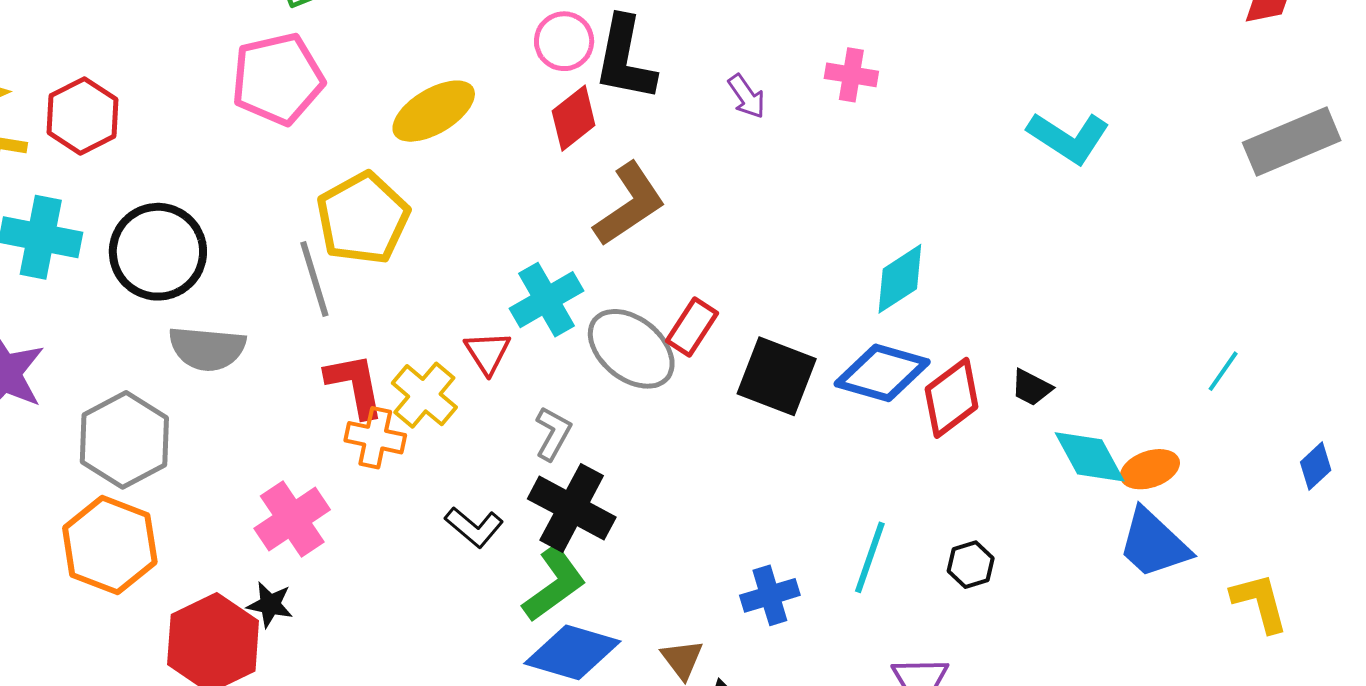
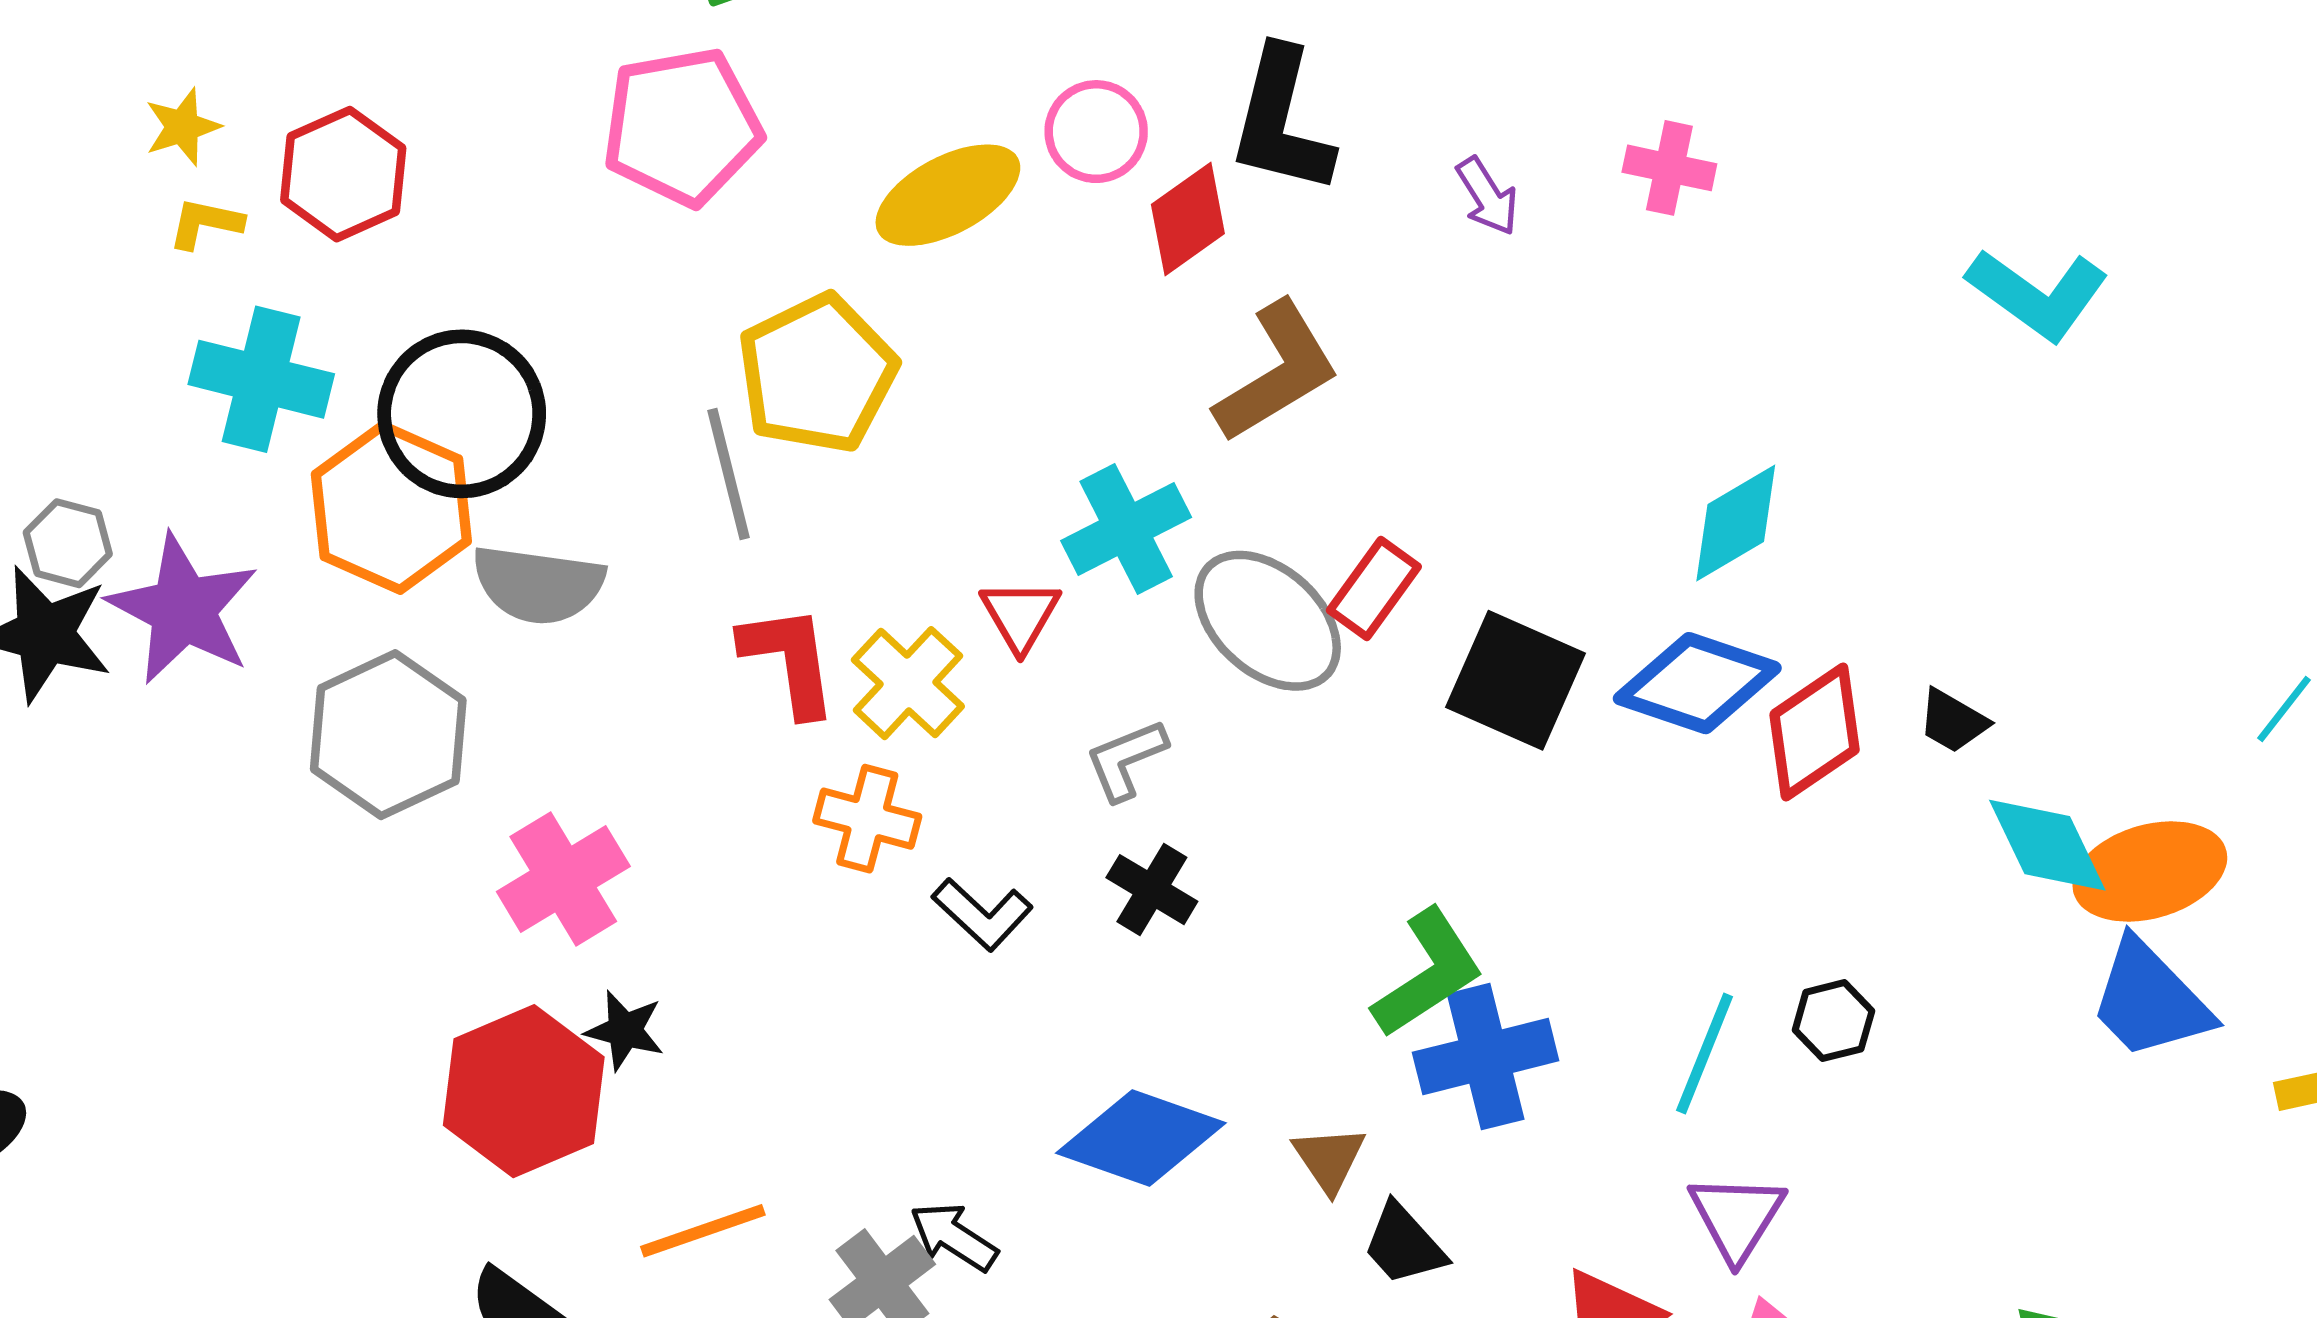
pink circle: (564, 41) -> (1096, 132), moved
gray L-shape: (553, 433) -> (1126, 760), turned -144
orange cross: (375, 438) -> (867, 819), moved
orange ellipse: (1150, 469) -> (2150, 871), size x1.5
black cross: (572, 508) -> (1152, 890), size x0.6
pink cross: (292, 519) -> (563, 879), moved
orange hexagon: (110, 545) -> (391, 508), moved
cyan line: (870, 557) -> (1705, 1054), moved
green L-shape: (554, 584) -> (1428, 973), moved
blue cross: (770, 595) -> (1486, 1057), size x1.4

